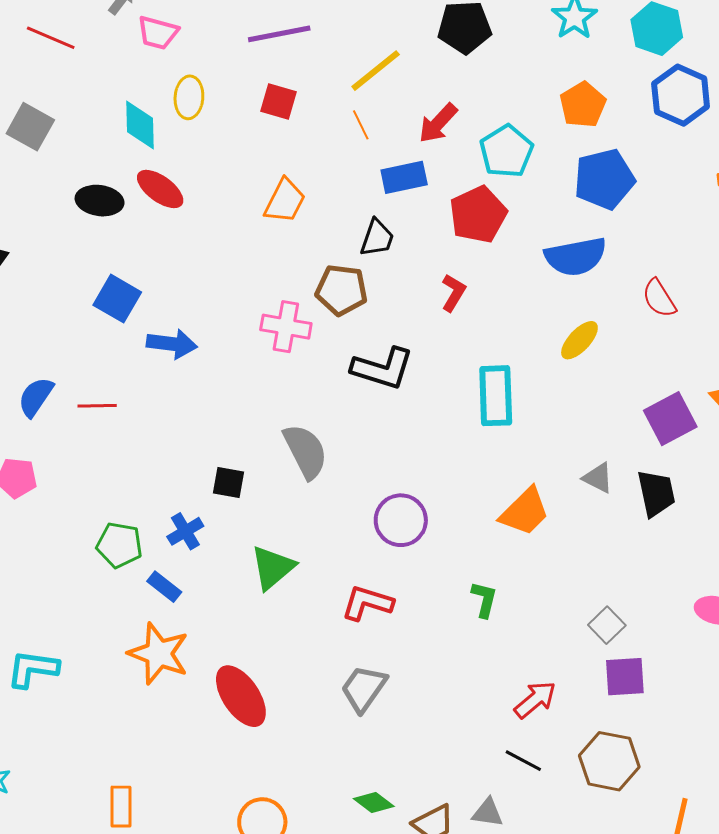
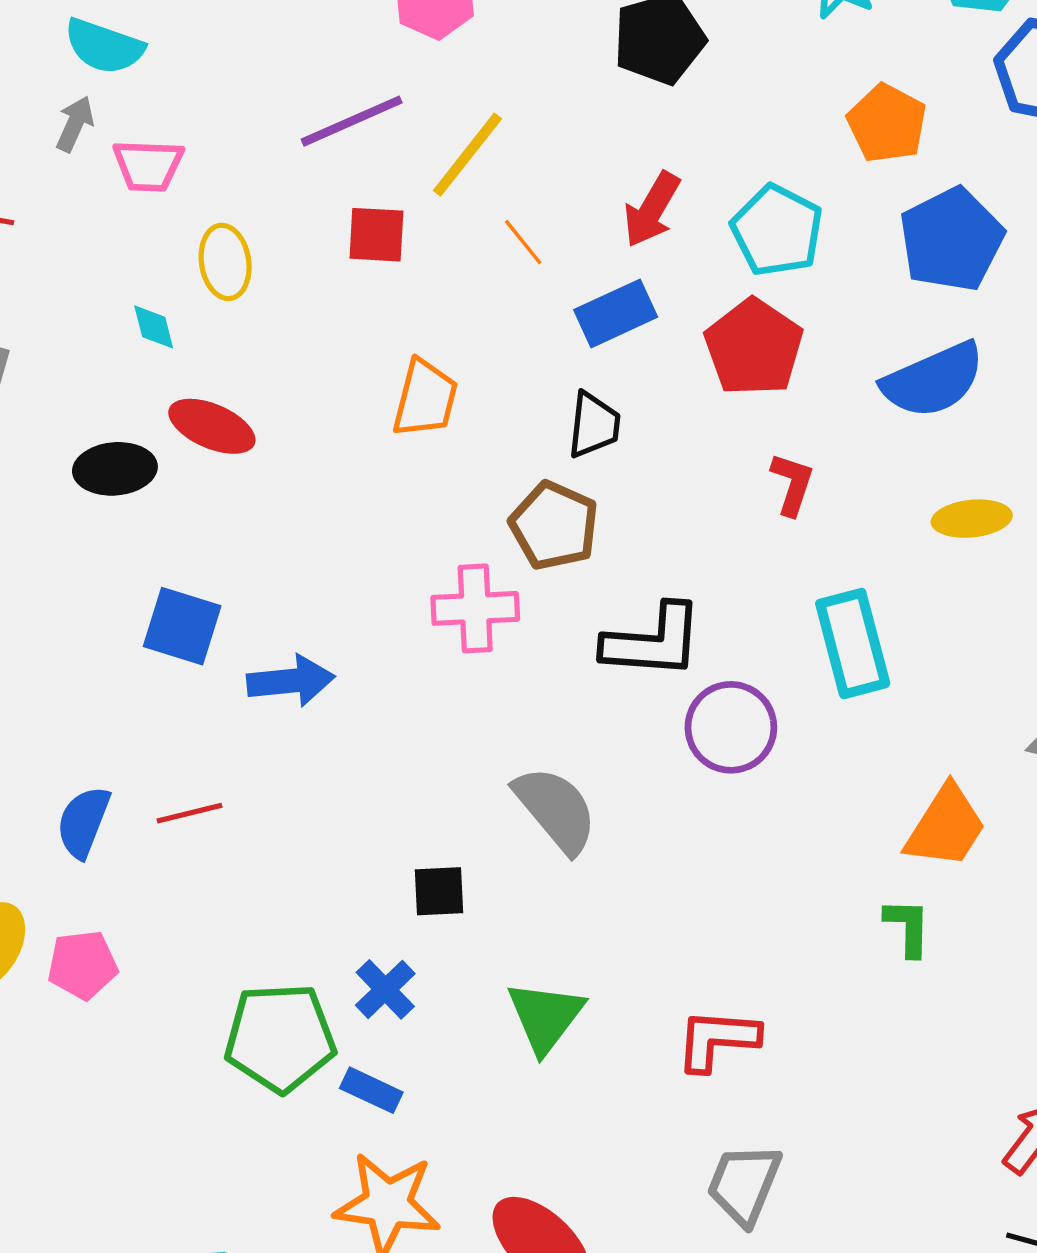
yellow line: (376, 71) -> (467, 155), moved
cyan diamond: (140, 125) -> (154, 327), size x0.6
brown pentagon: (341, 290) -> (554, 526), turned 30
red L-shape: (453, 293) -> (792, 484), moved
yellow ellipse: (579, 340) -> (972, 519), turned 54
purple circle: (401, 520) -> (731, 727), moved
green pentagon: (119, 545) -> (280, 1038), size x1.4
green L-shape: (484, 599) -> (908, 927), moved

